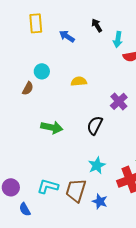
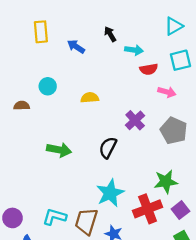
cyan arrow: (118, 39) -> (134, 50), turned -91
brown semicircle: (28, 88) -> (22, 106), moved, turned -120
cyan star: (97, 165) -> (110, 193), size x1.4

